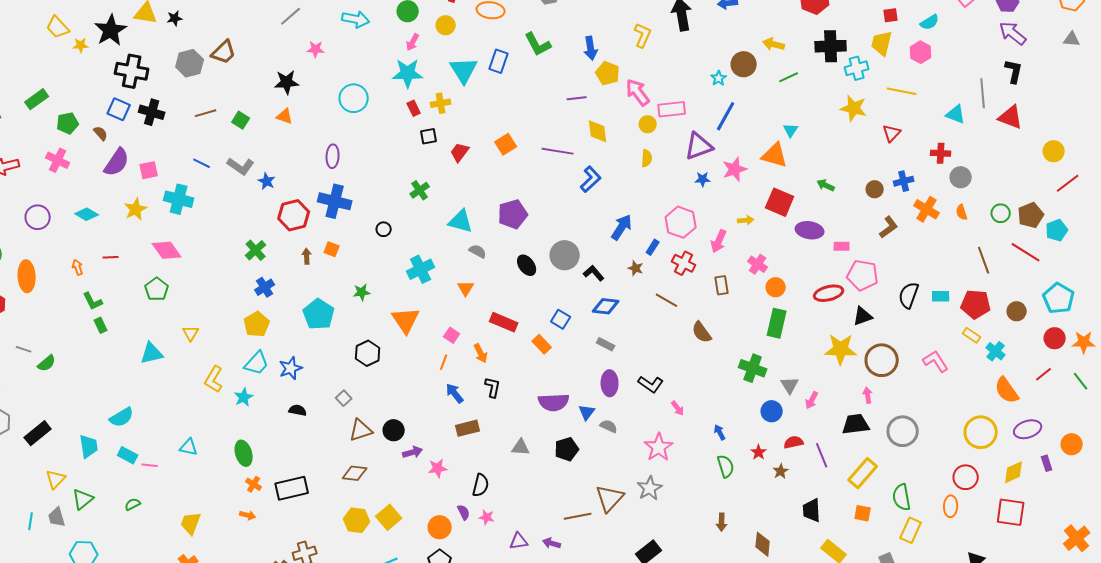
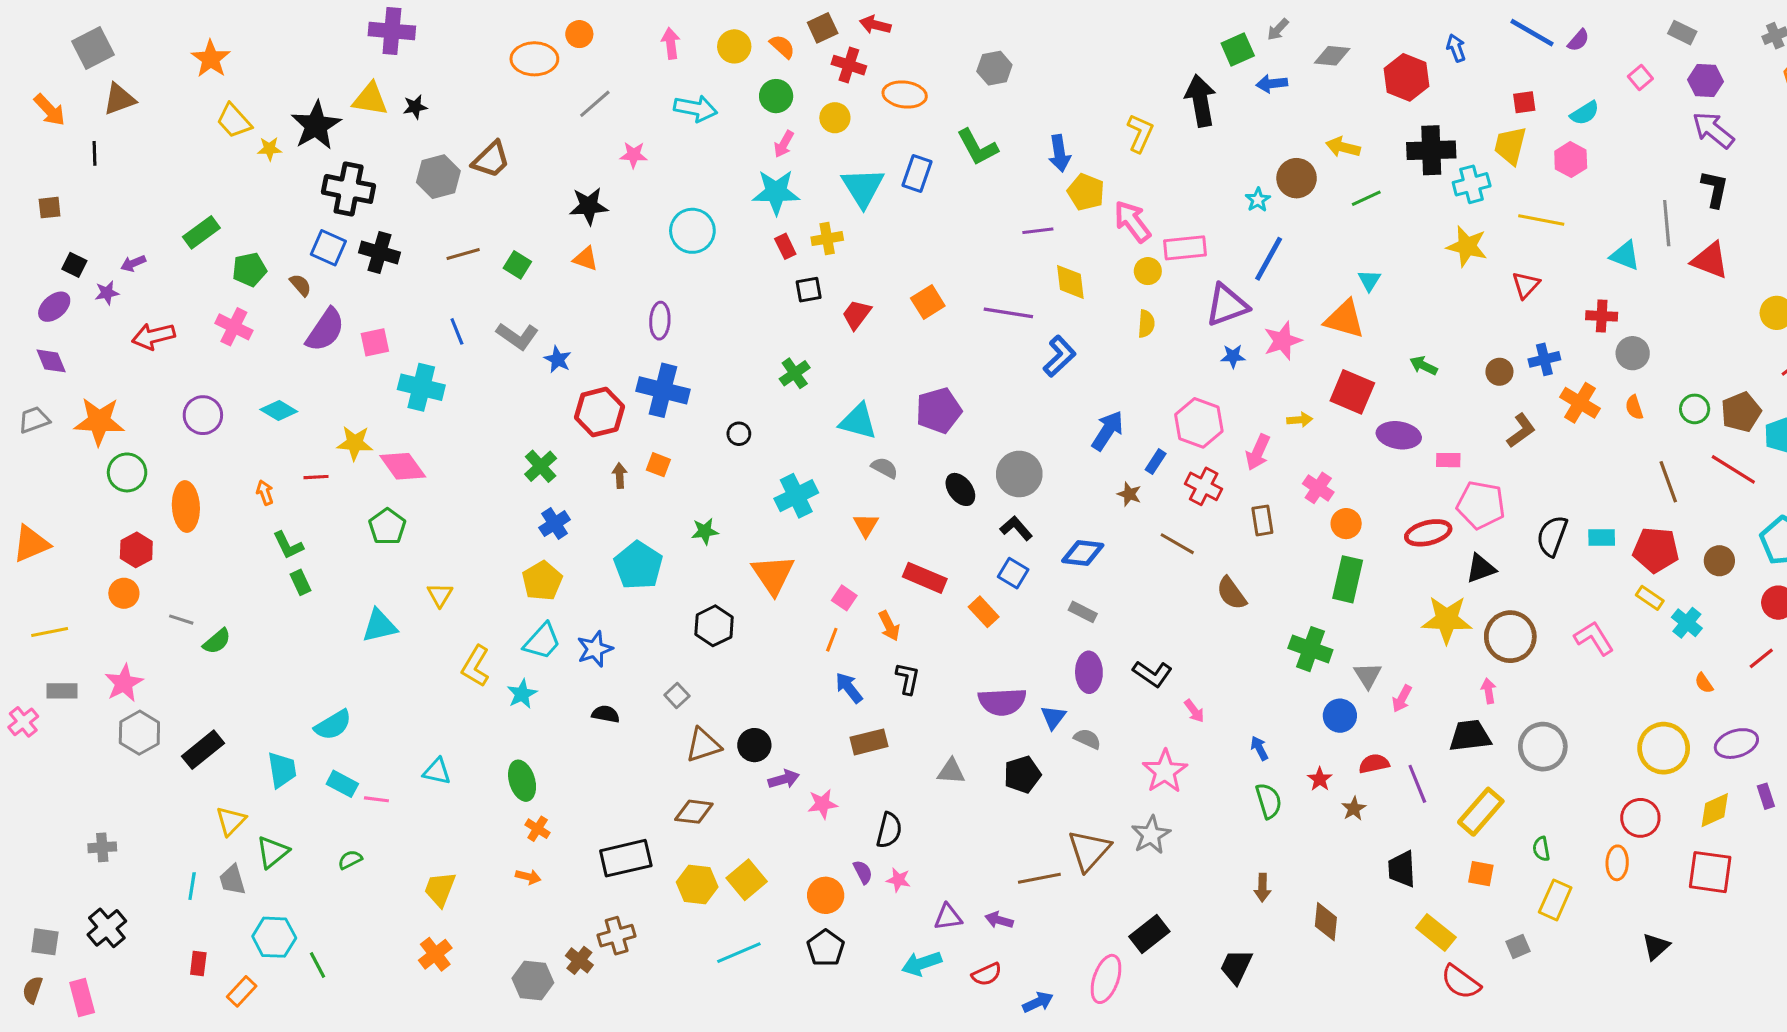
blue line: (202, 163) -> (457, 331), turned 42
yellow star: (136, 209) -> (355, 443), moved, turned 30
black L-shape: (594, 273) -> (1016, 528), moved
orange semicircle: (1007, 390) -> (1704, 683), size x0.5
black rectangle: (292, 488) -> (626, 858), moved
green semicircle: (902, 497) -> (1541, 849), size x0.6

